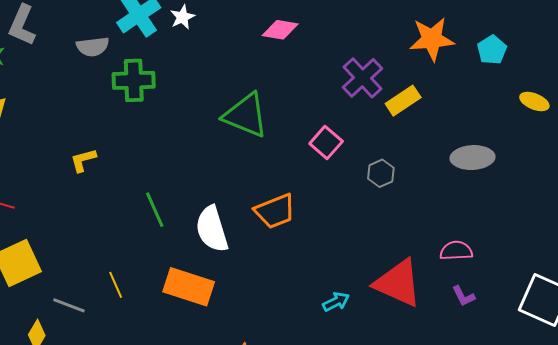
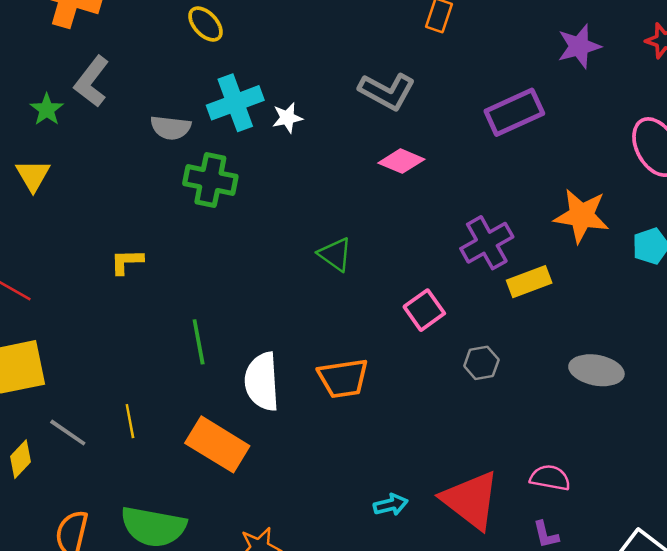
green triangle: (246, 115) -> (335, 254), size x0.6

